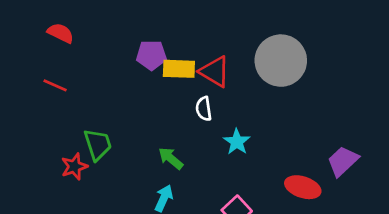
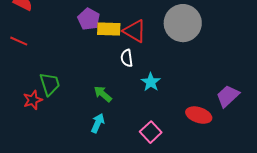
purple pentagon: (151, 55) -> (89, 19), turned 30

